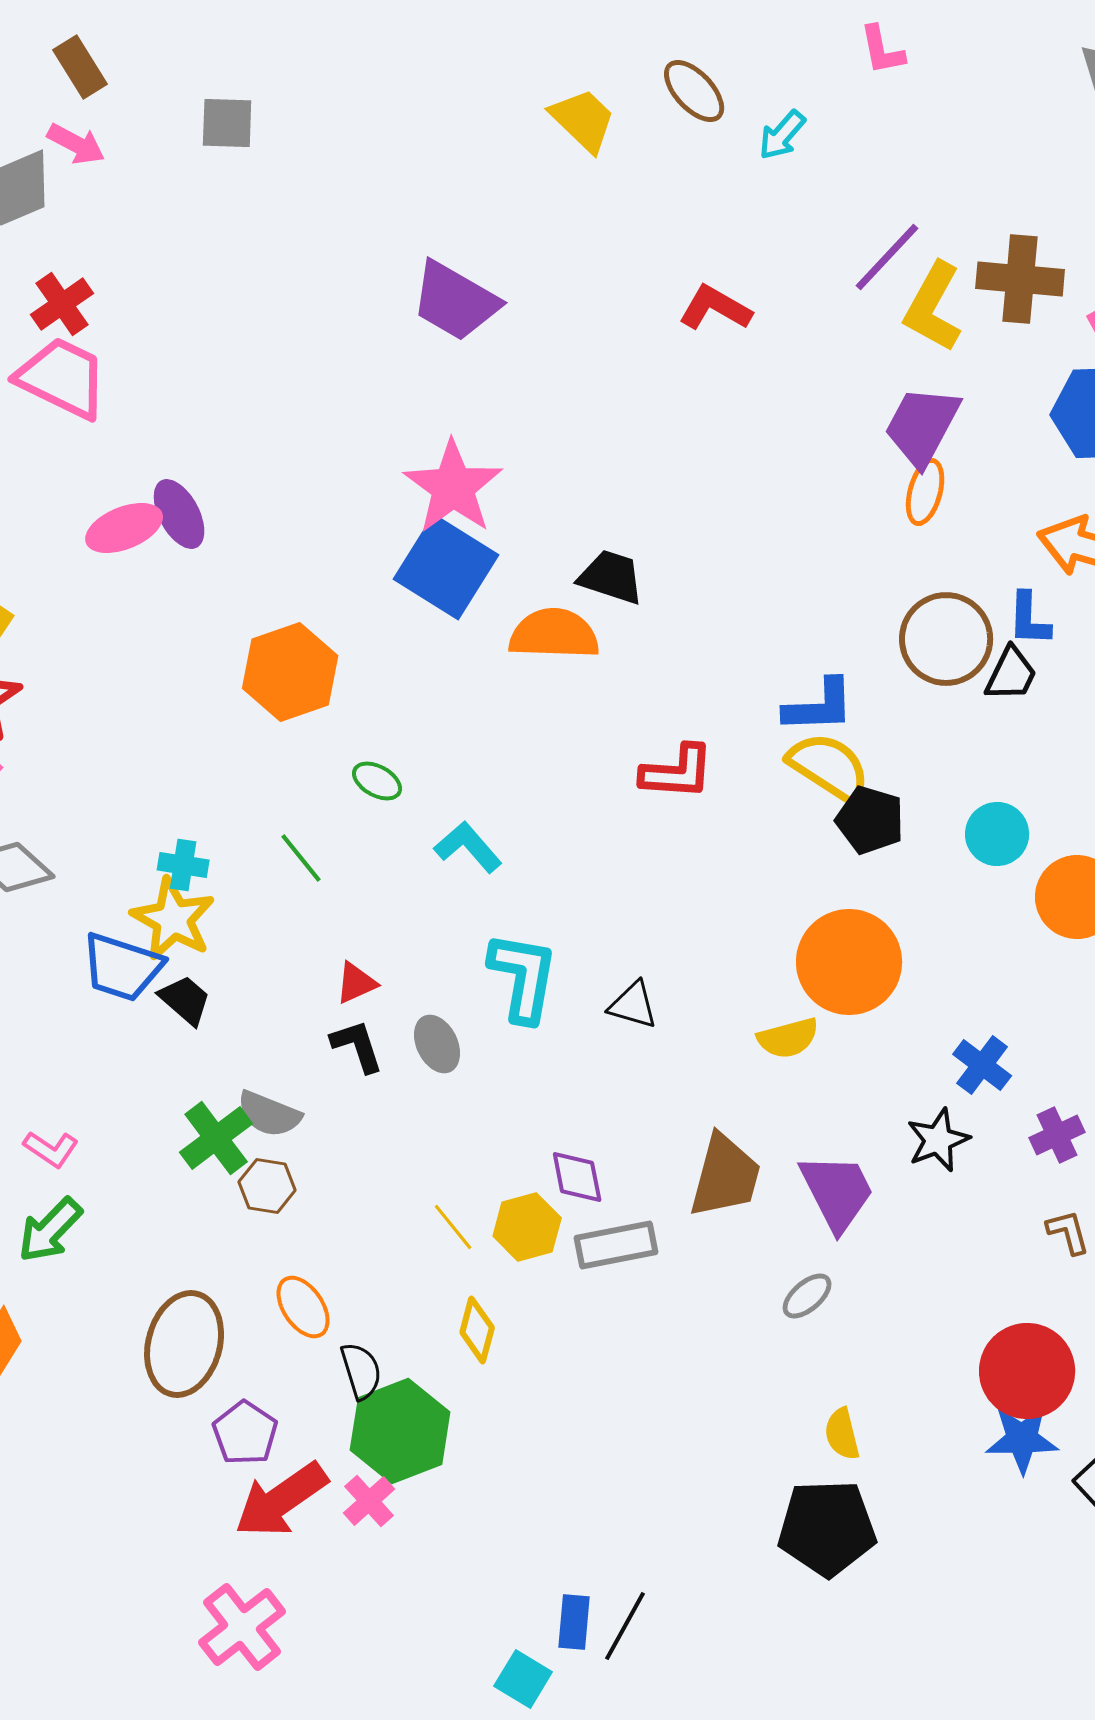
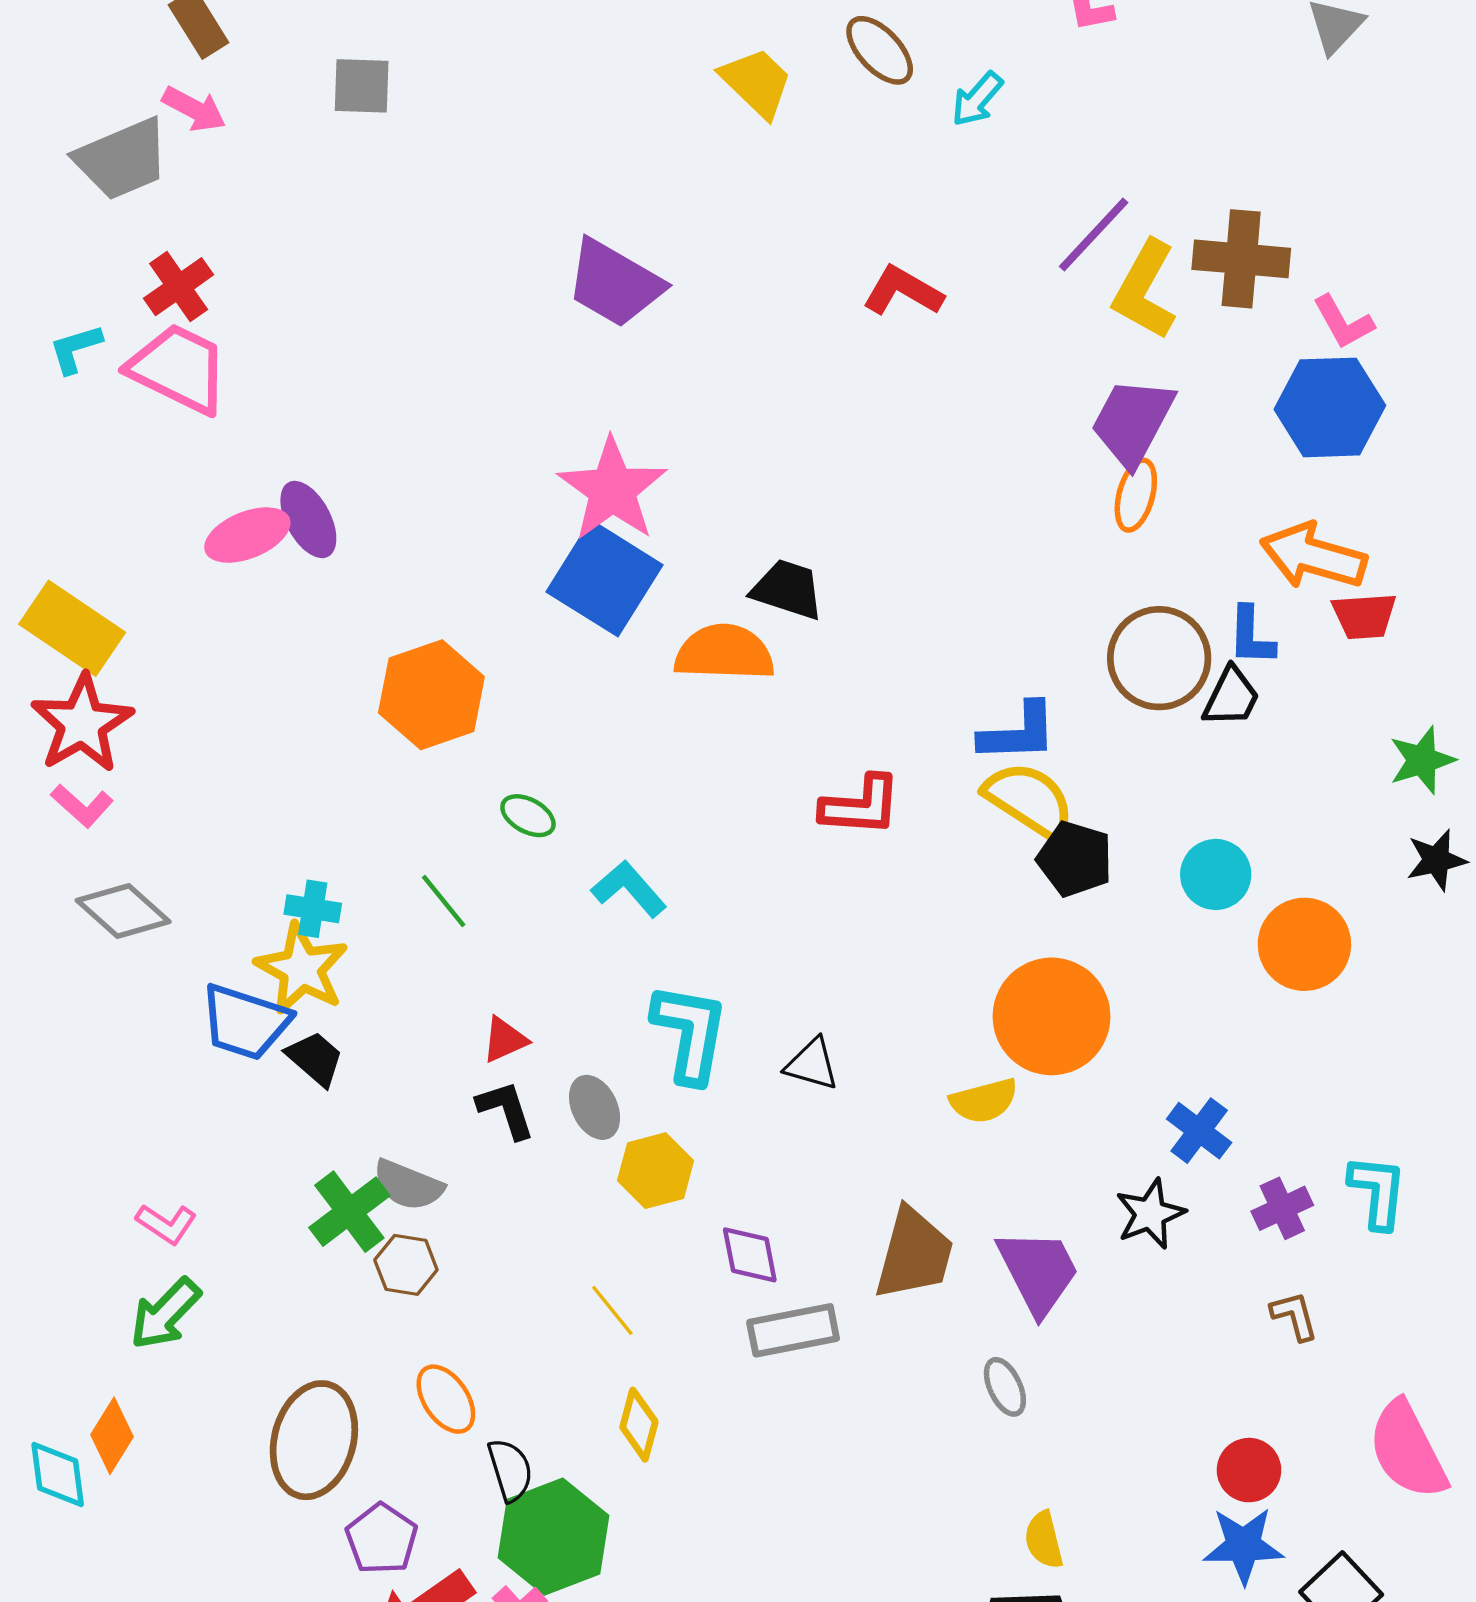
yellow hexagon: (527, 1227) -> (656, 1171), moved
gray ellipse: (807, 1296) -> (1005, 1387), turned -74
red circle: (1027, 1371) -> (1249, 1470), size x0.6

